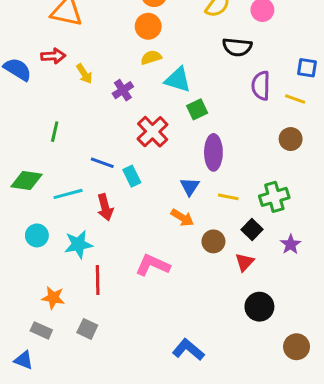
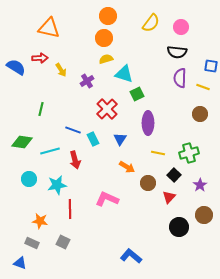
black semicircle: (237, 47) -> (177, 52), moved
blue triangle: (190, 187) -> (120, 139), moved
brown circle: (297, 347) -> (204, 215), moved

